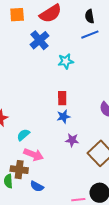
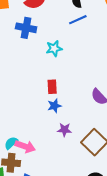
blue cross: (39, 40) -> (26, 28), turned -36
cyan semicircle: (23, 135) -> (11, 143), moved

